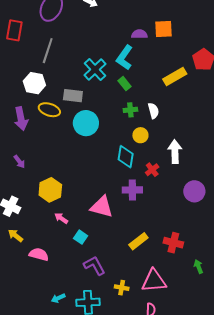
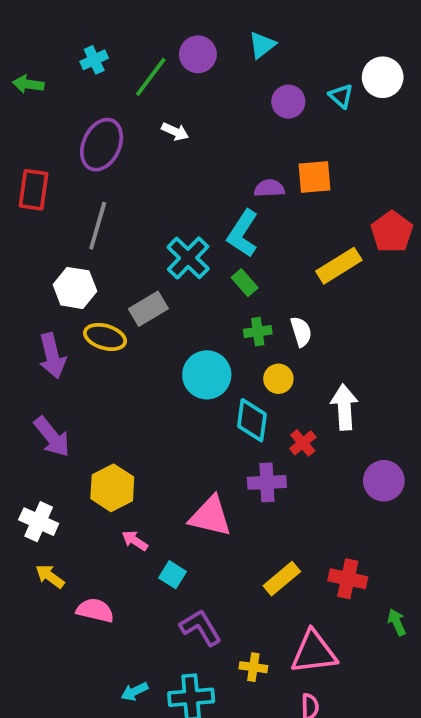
gray rectangle: (73, 96) -> (148, 309), turned -36
cyan circle: (86, 123) -> (207, 375), moved
purple arrow: (19, 162) -> (52, 437), size x1.6

